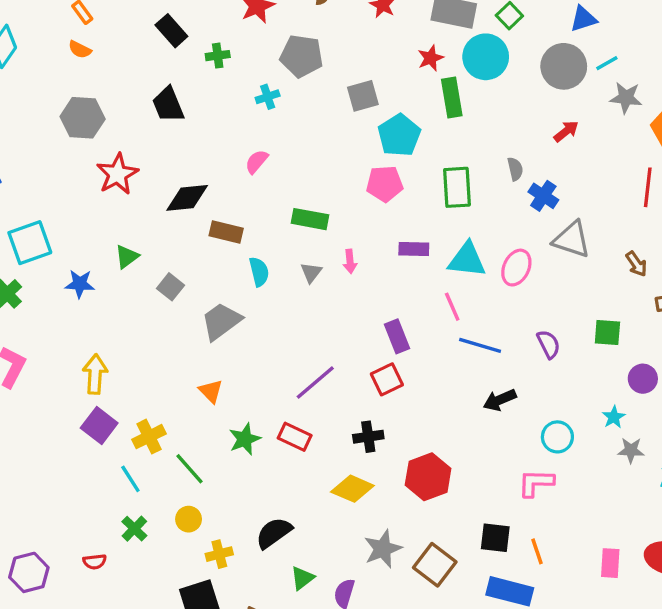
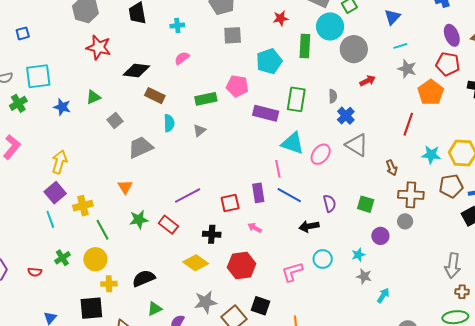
blue triangle: (583, 19) -> (392, 17), turned -42
red star: (431, 58) -> (281, 18), moved
gray circle: (564, 66) -> (354, 49), moved
gray square: (363, 96) -> (233, 35), moved
cyan cross: (268, 97) -> (177, 26), moved
red star: (117, 174) -> (99, 47), turned 30
pink pentagon: (385, 184) -> (237, 86), moved
green rectangle: (310, 219) -> (206, 99), turned -35
purple rectangle: (414, 249) -> (266, 113), moved, size x1.4
pink arrow: (350, 261) -> (255, 228), moved, turned 112
purple rectangle: (397, 336) -> (258, 193), moved
black arrow: (500, 400) -> (309, 226), moved
cyan line: (130, 479) -> (50, 219), moved
pink L-shape: (536, 483) -> (292, 272), moved, turned -30
yellow circle: (189, 519) -> (95, 259), size x1.5
black square: (495, 538) -> (260, 306), moved

